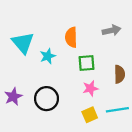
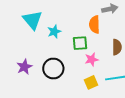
orange semicircle: (71, 37) -> (94, 24), moved
green square: (87, 63) -> (80, 43), moved

